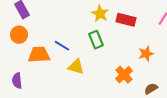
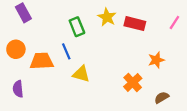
orange circle: (19, 35) -> (16, 49), moved
green rectangle: (96, 40) -> (77, 27), moved
blue line: (62, 46) -> (66, 51), turned 35

